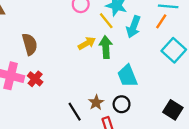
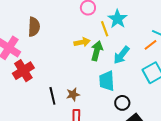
cyan arrow: (133, 27) -> (121, 55), moved
red cross: (35, 79) -> (23, 71), moved, size x1.5
black circle: (122, 104) -> (122, 103), moved

